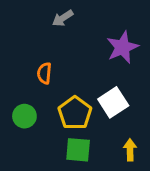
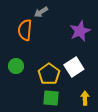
orange semicircle: (44, 73) -> (25, 30), moved, size x1.5
green circle: (24, 116) -> (16, 66), moved

